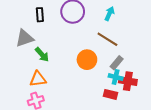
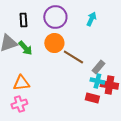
brown line: (107, 39) -> (73, 57), moved
green arrow: (42, 55) -> (25, 48), moved
orange circle: (87, 60) -> (54, 43), moved

